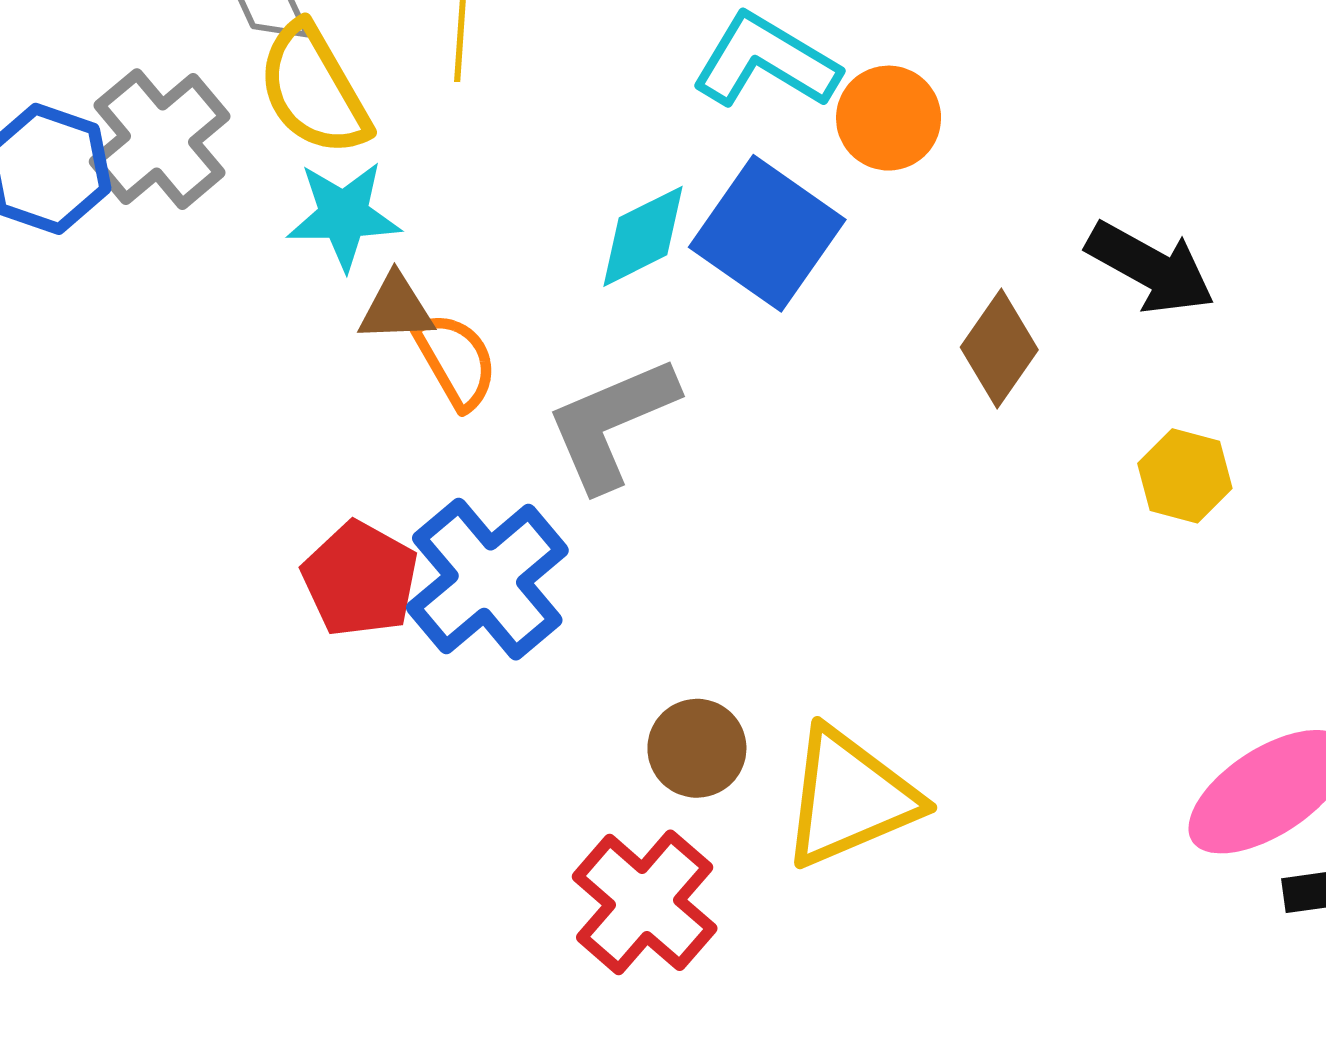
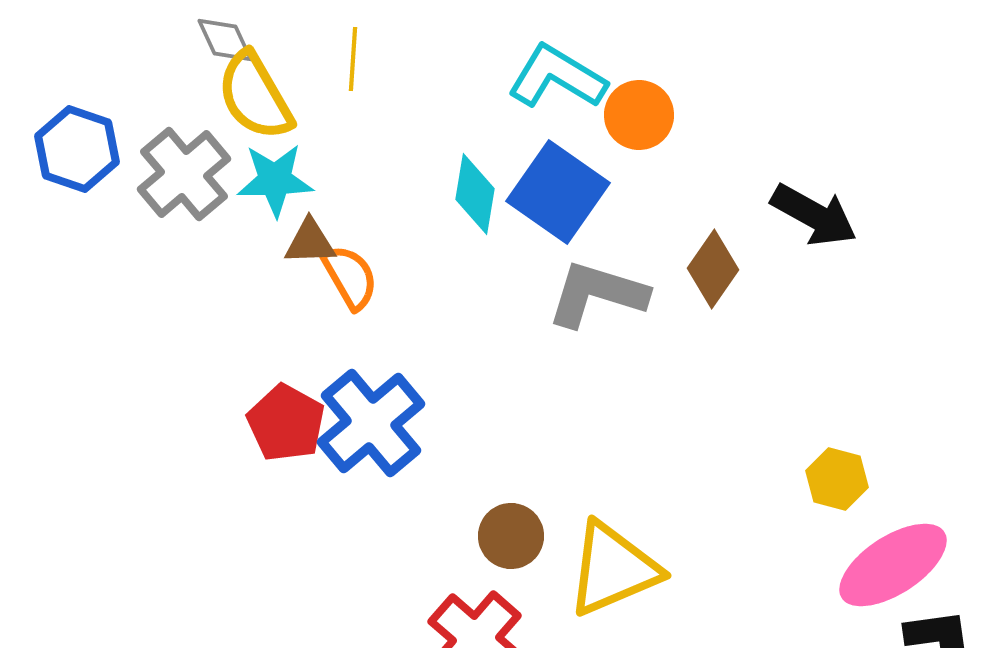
gray cross: (160, 139) -> (184, 174), moved
cyan diamond: (643, 236) -> (475, 194), turned -54
gray L-shape: (612, 423) -> (597, 294), moved, turned 40
yellow hexagon: (1185, 476) -> (837, 479), moved

